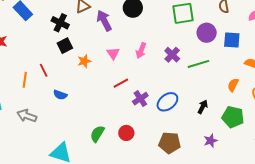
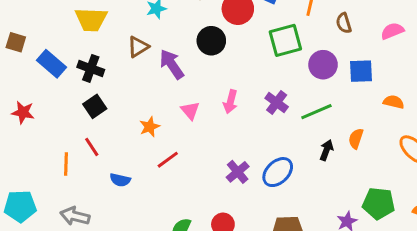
black cross: (60, 23) -> (91, 68), moved
black square: (65, 46) -> (95, 106), moved
red line: (121, 83) -> (168, 160), moved
orange semicircle: (233, 85) -> (356, 139), moved
black arrow: (203, 107) -> (326, 150), moved
green pentagon: (233, 117) -> (379, 203), moved

